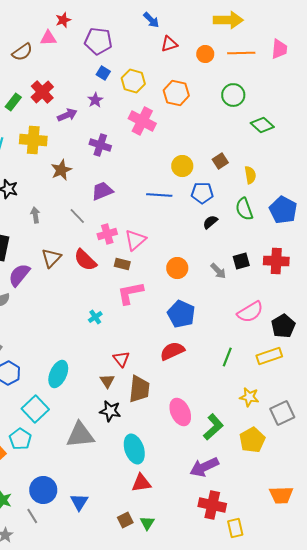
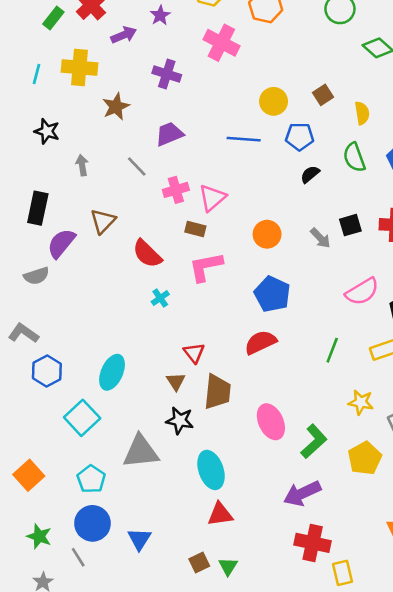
red semicircle: (85, 260) -> (147, 254), moved
cyan pentagon: (20, 439) -> (91, 479), moved

